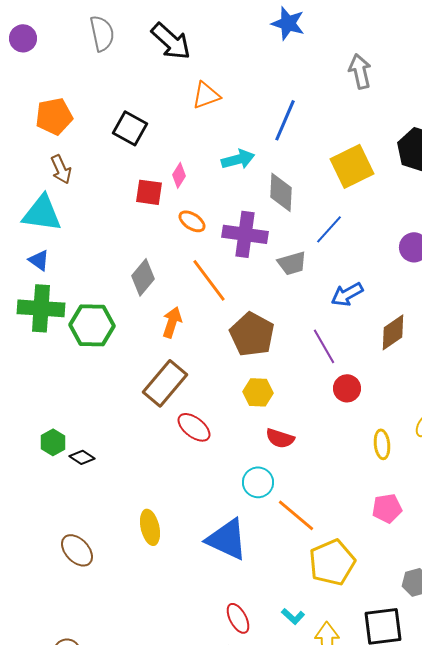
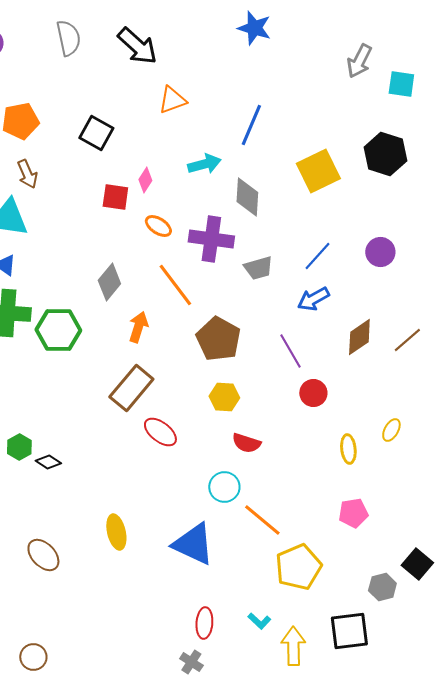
gray arrow: (360, 71) -> (359, 61), moved, turned -140
blue line: (329, 229) -> (317, 256), moved
red ellipse: (238, 618) -> (204, 623), turned 32

